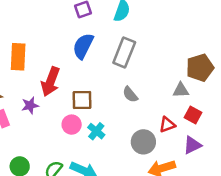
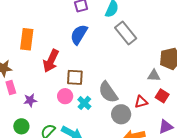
gray rectangle: (124, 53) -> (126, 33), moved, turned -65
gray semicircle: (130, 94) -> (108, 92), moved, size x1.6
purple star: (30, 105) -> (30, 100), moved
purple triangle: (192, 145) -> (166, 127), moved

